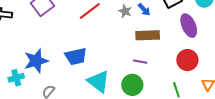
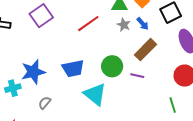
brown rectangle: (148, 35) -> (145, 50), turned -45
green circle: (132, 85) -> (112, 66), moved

